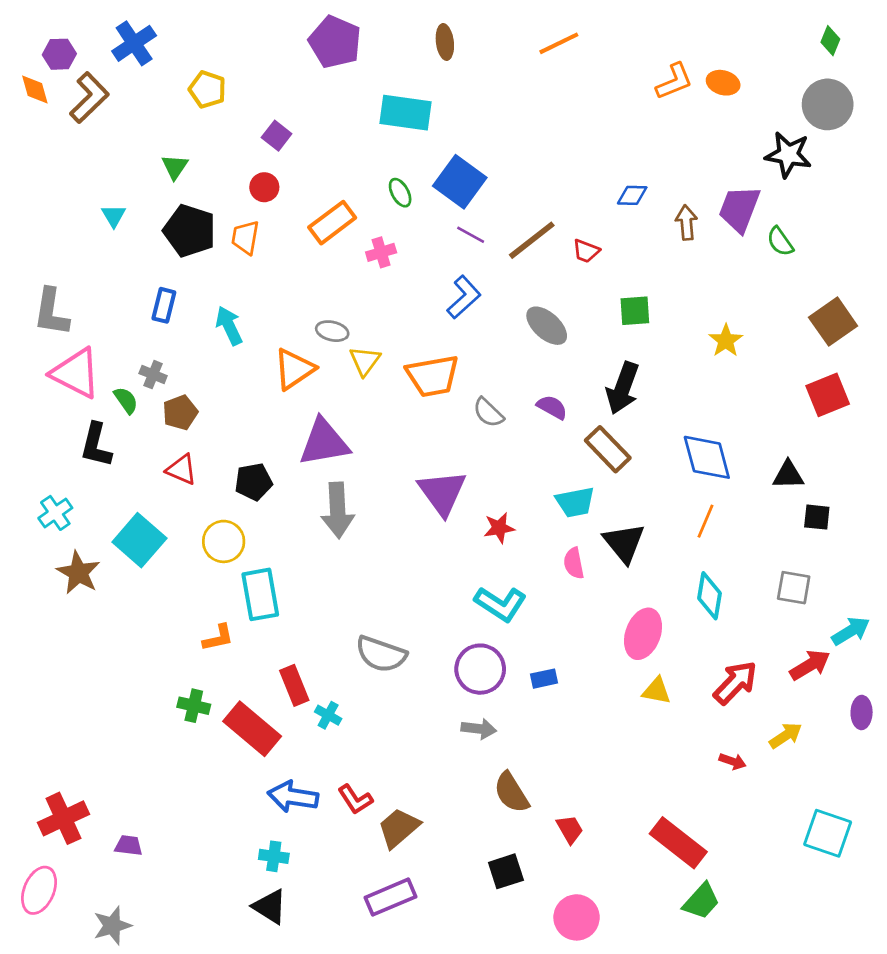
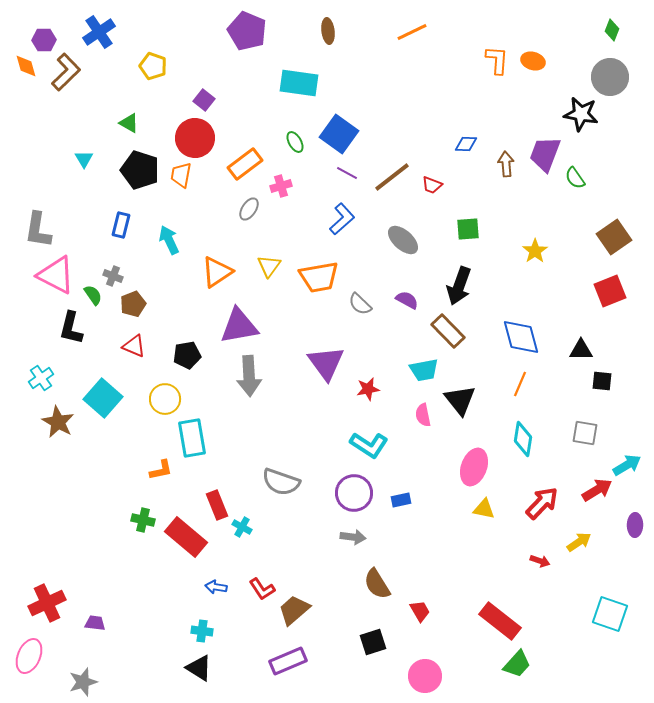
orange L-shape: (674, 81) -> (497, 60), turned -64
green triangle: (175, 167) -> (129, 123), turned -35
red circle: (264, 187) -> (195, 138), size x1.8
gray ellipse: (332, 331) -> (249, 209), moved, turned -70
blue arrow: (293, 797) -> (216, 587), size x0.6

